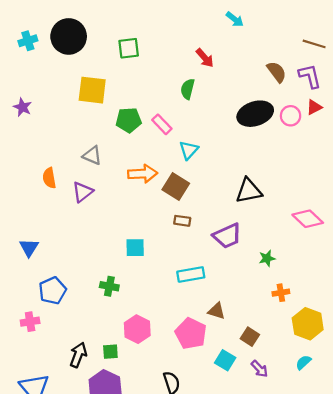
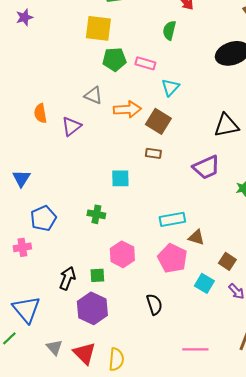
yellow square: (92, 90) -> (98, 28), moved
purple star: (23, 107) -> (24, 17), moved, turned 30
pink rectangle: (162, 124) -> (145, 63), turned -30
gray triangle: (92, 155) -> (93, 95), moved
brown rectangle: (182, 221) -> (153, 153), moved
cyan rectangle: (191, 274) -> (172, 219), moved

